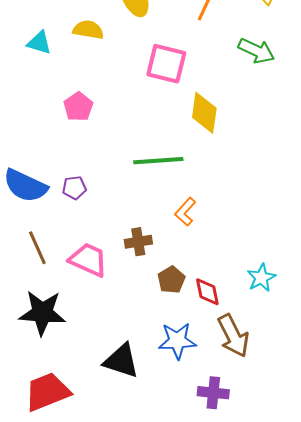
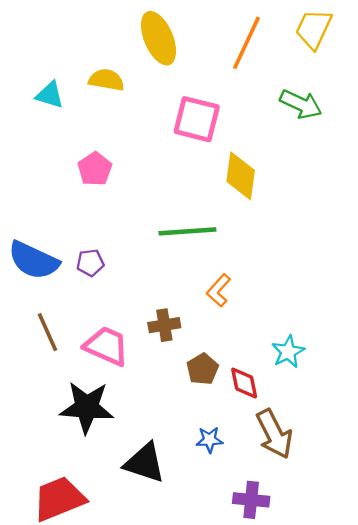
cyan star: (261, 278) -> (288, 352), moved
black star: (42, 313) -> (87, 407), moved
blue star: (177, 341) -> (209, 440), size x0.6

